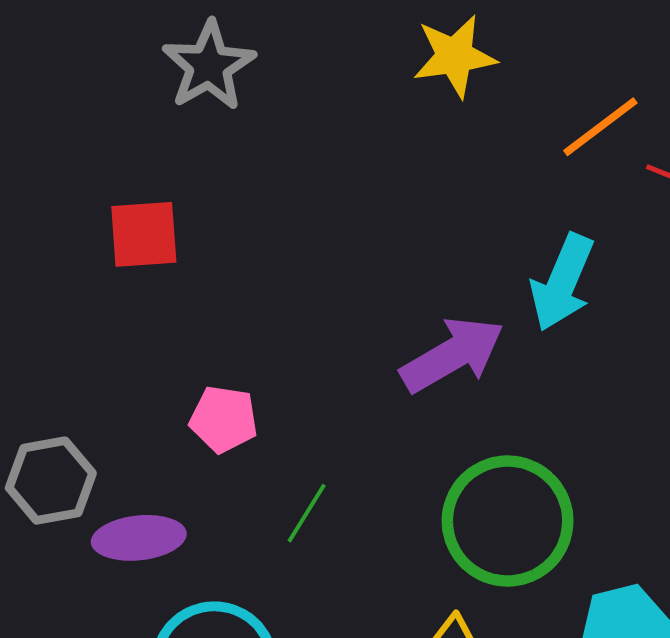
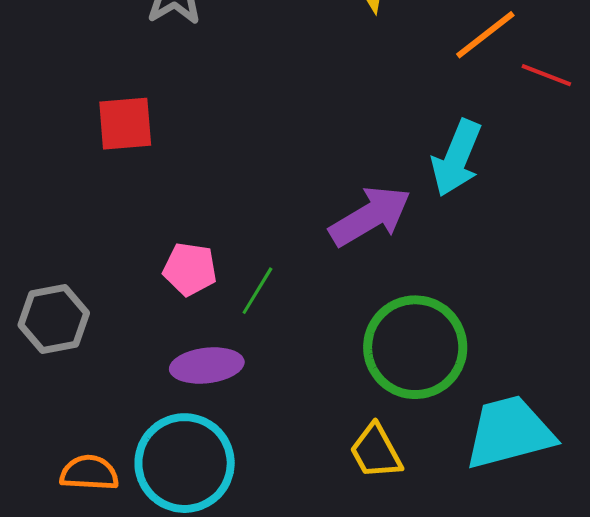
green line: (307, 513) -> (257, 291), moved
purple ellipse: (139, 538) -> (207, 366), moved

